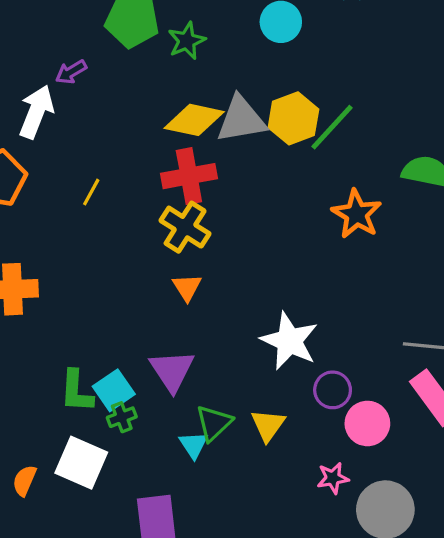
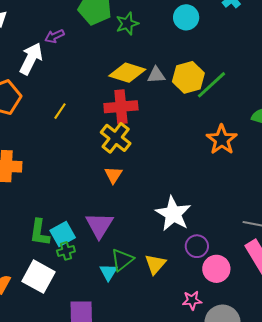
gray triangle: (241, 119) -> (156, 75), size x0.6

